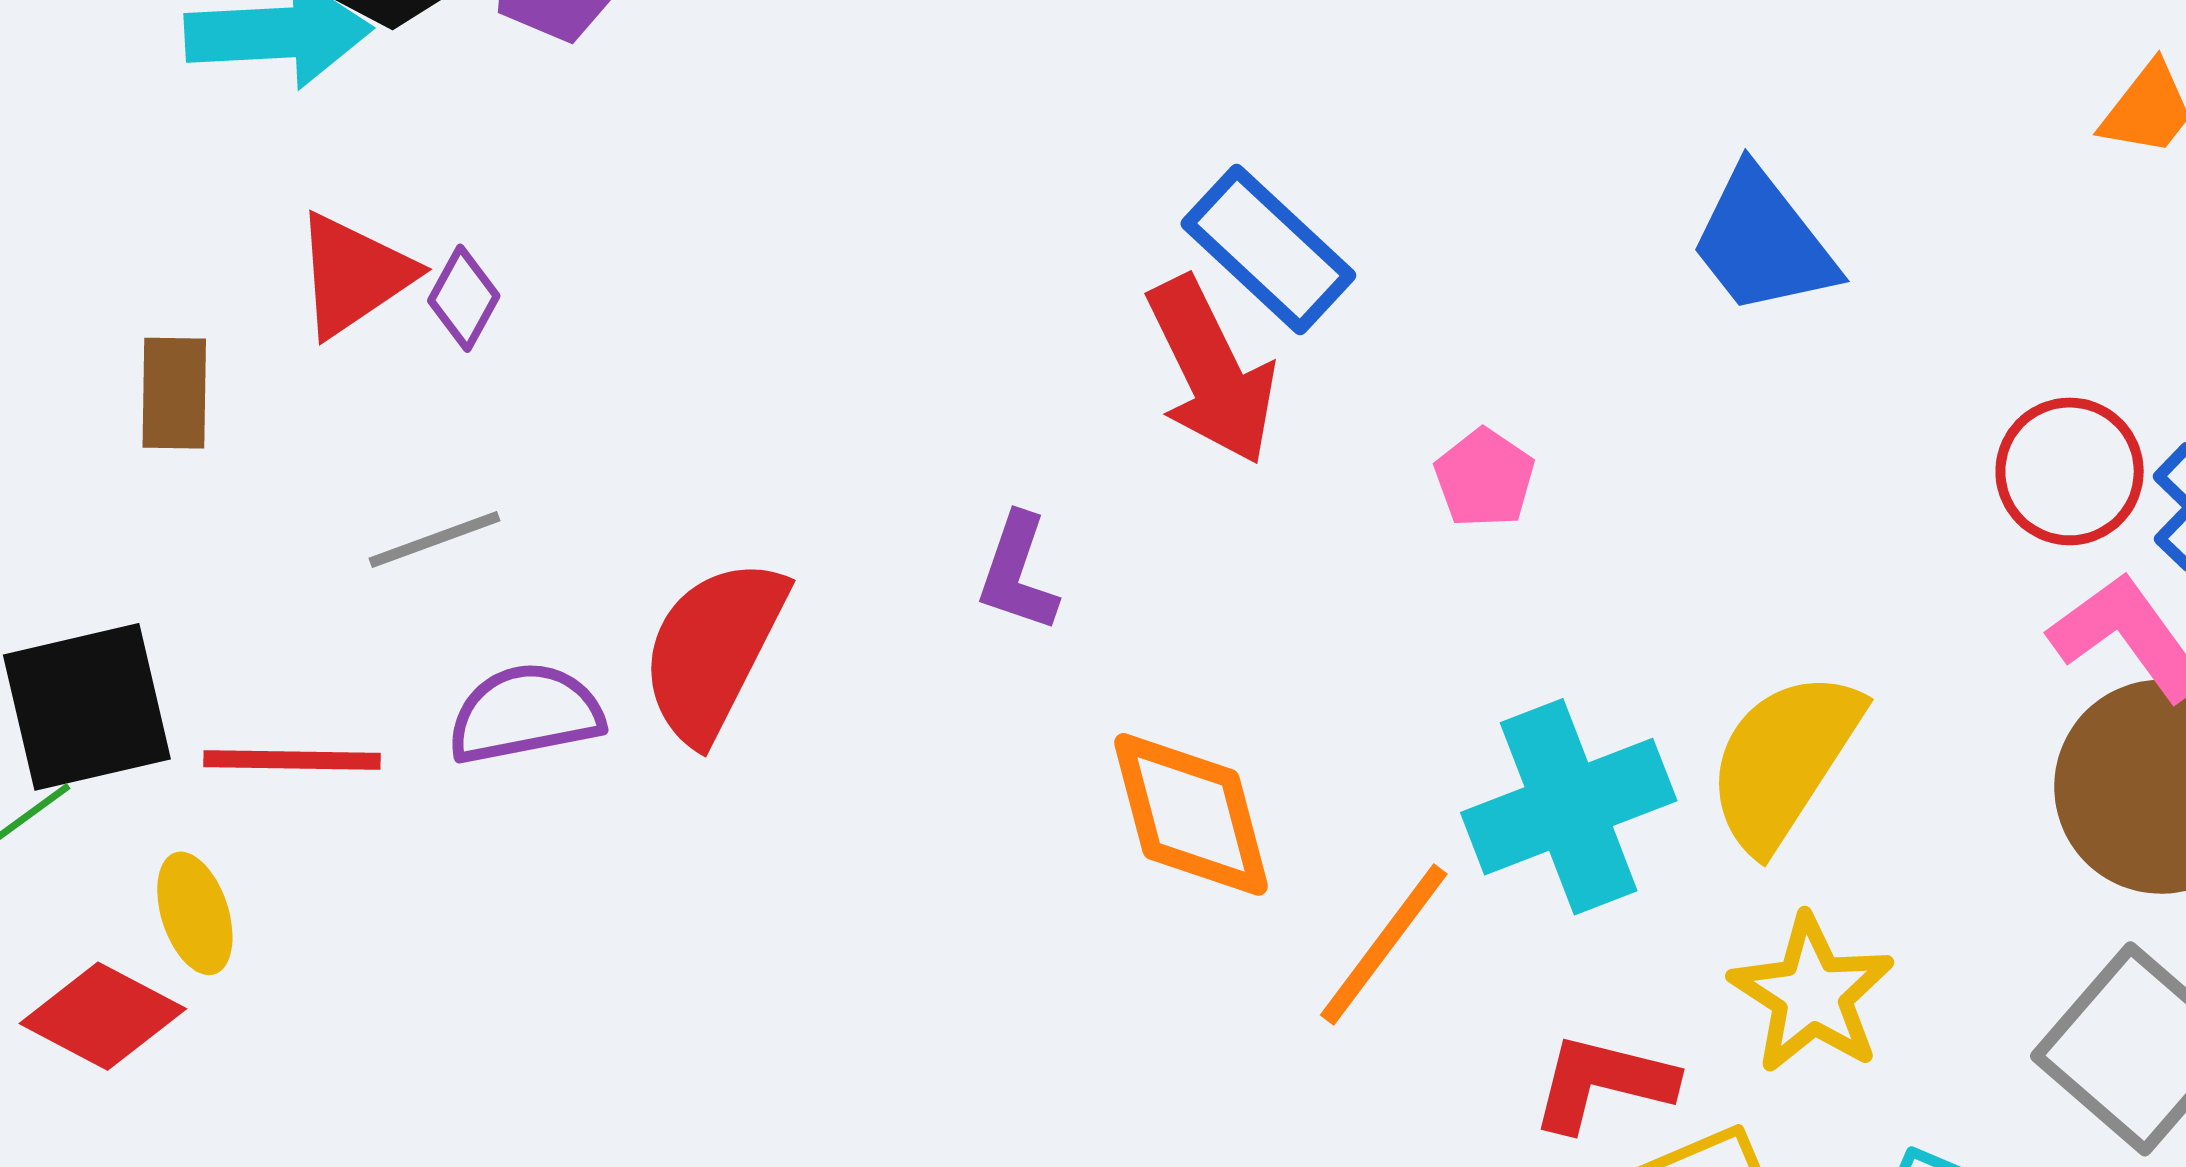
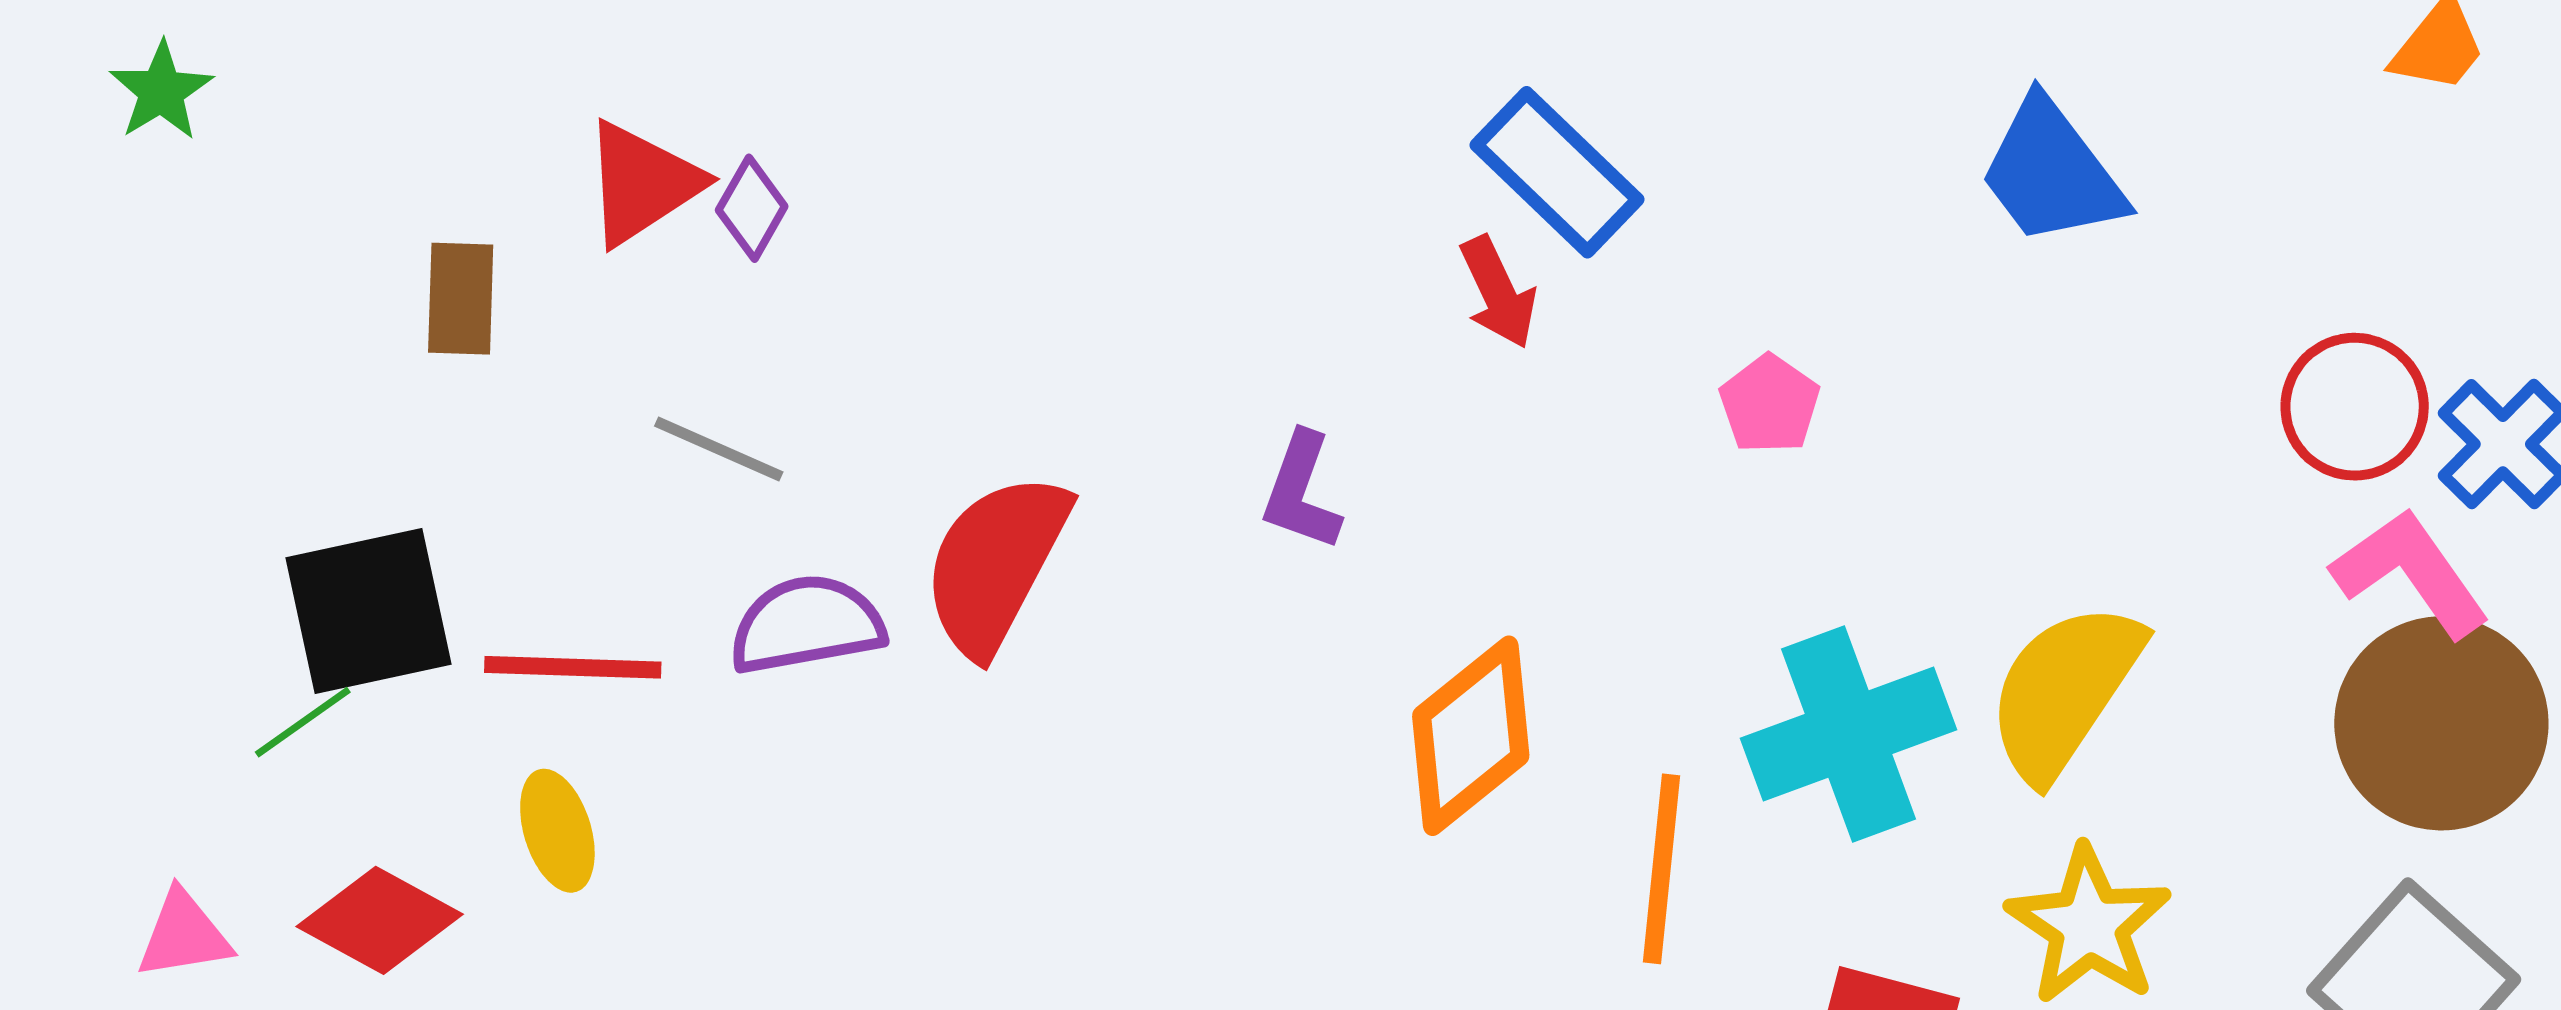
red arrow: (1211, 371) -> (1498, 292), size x0.6
gray line: (435, 539) -> (719, 449), turned 43
orange diamond: (1191, 814) -> (1471, 736), turned 65
yellow ellipse: (195, 913) -> (557, 831), moved
orange line: (1384, 944) -> (1661, 869), turned -32

